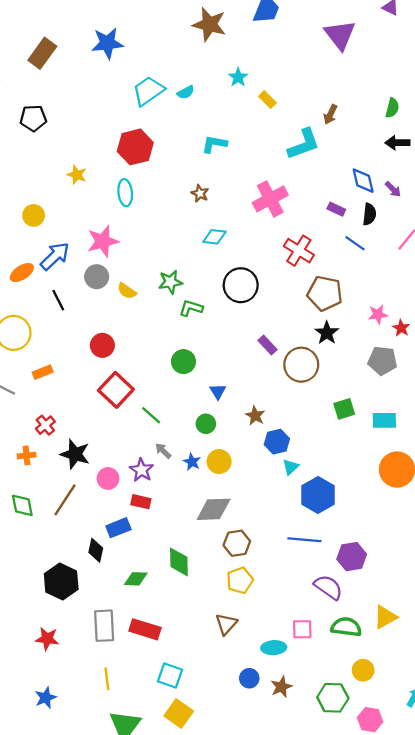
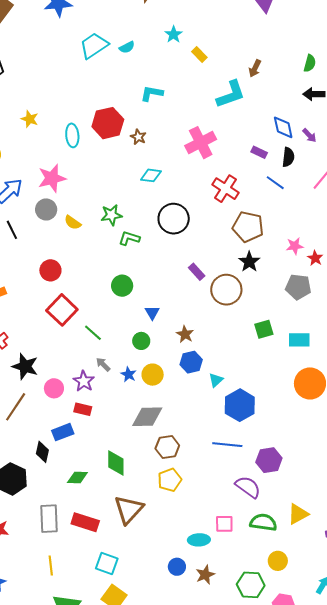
red hexagon: (135, 147) -> (108, 123), moved
blue hexagon: (277, 442) -> (191, 362), moved
brown triangle: (226, 624) -> (129, 510), moved, size x1.5

